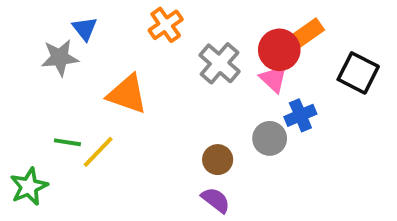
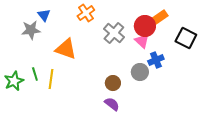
green line: (67, 142) -> (35, 74), turned 64
yellow line: (98, 152) -> (51, 79), turned -36
green star: (29, 187) -> (14, 81), moved

